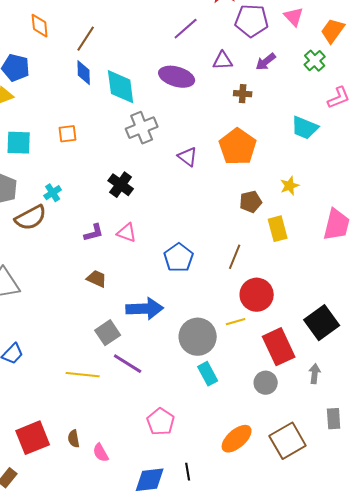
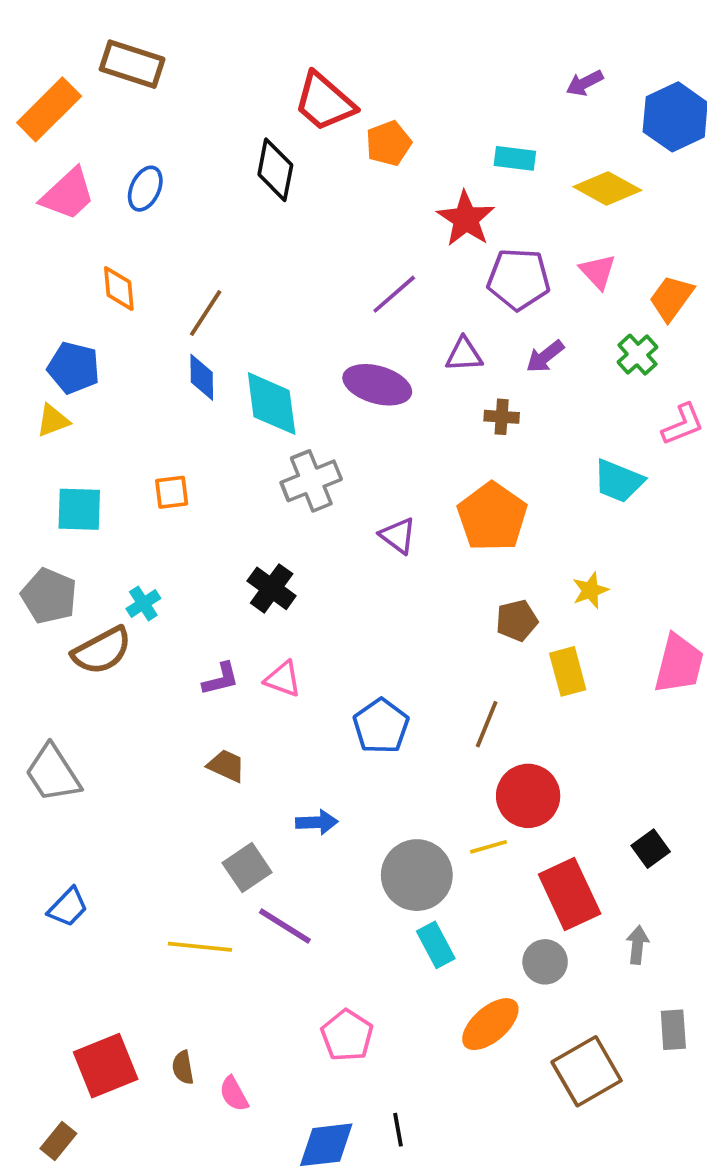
blue arrow: (145, 309) -> (317, 822), size x0.6
black square: (322, 323) -> (651, 849), size x0.6
orange ellipse: (237, 439) -> (490, 1024), moved

